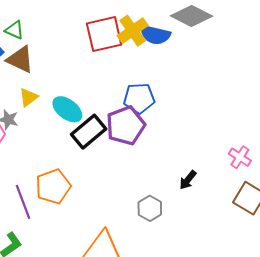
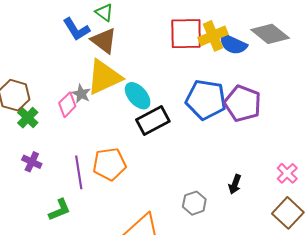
yellow triangle: (28, 97) -> (104, 77), size x2.0
blue pentagon: (139, 98) -> (206, 100), size x1.4
purple pentagon: (126, 126) -> (243, 103), moved, turned 30
black arrow: (188, 180) -> (235, 184), turned -30

